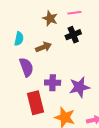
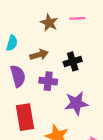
black cross: (73, 35) -> (73, 61), moved
purple cross: (53, 83) -> (48, 81), moved

